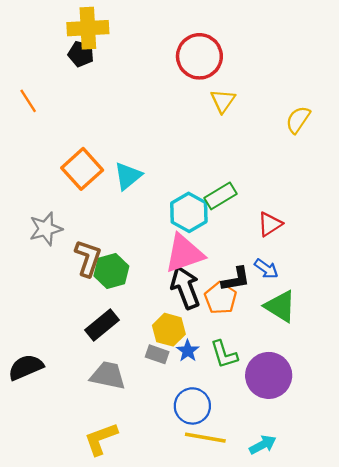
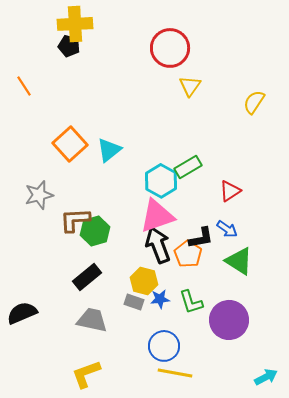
brown L-shape: (88, 258) -> (75, 220), turned -112
blue star: (188, 351) -> (160, 299), turned 30
cyan arrow: (263, 445) -> (266, 377), moved

